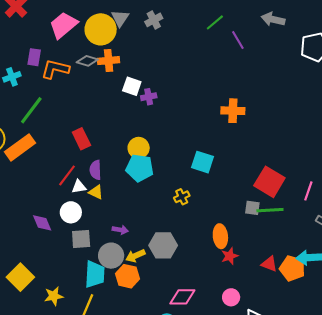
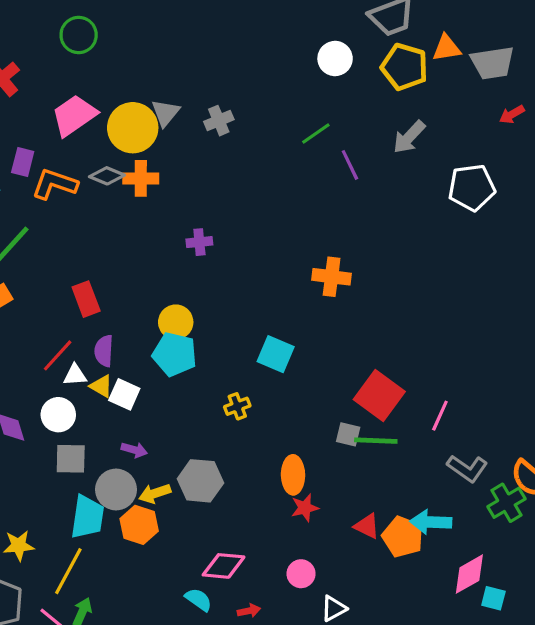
gray arrow: (273, 19) -> (409, 137), turned -65
white square: (132, 86) -> (124, 394), moved

